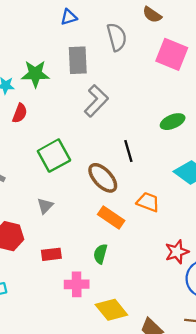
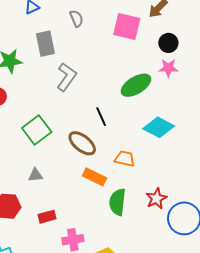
gray semicircle: (117, 37) -> (76, 18), size x0.7
green ellipse: (173, 122) -> (136, 85), size x1.4
gray triangle: (45, 206) -> (35, 175), turned 49
green semicircle: (100, 254) -> (117, 202), moved, size x1.5

